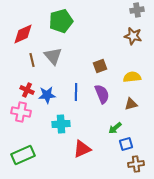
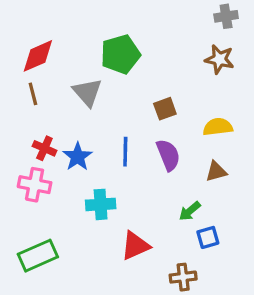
green pentagon: (61, 21) -> (120, 54), moved
brown line: (32, 60) -> (33, 94), moved
blue star: (47, 95) -> (77, 157), turned -30
brown cross: (136, 164) -> (183, 277), moved

